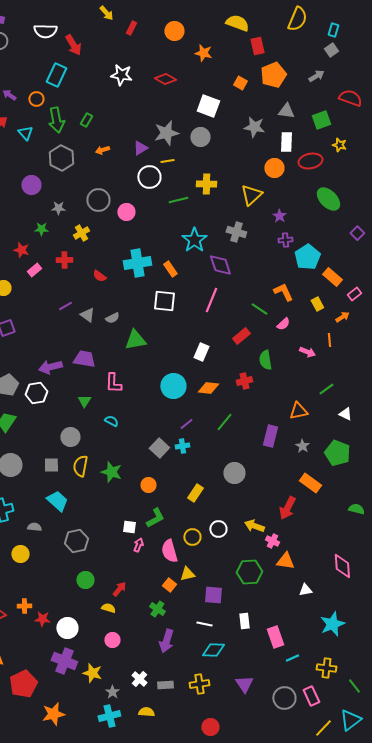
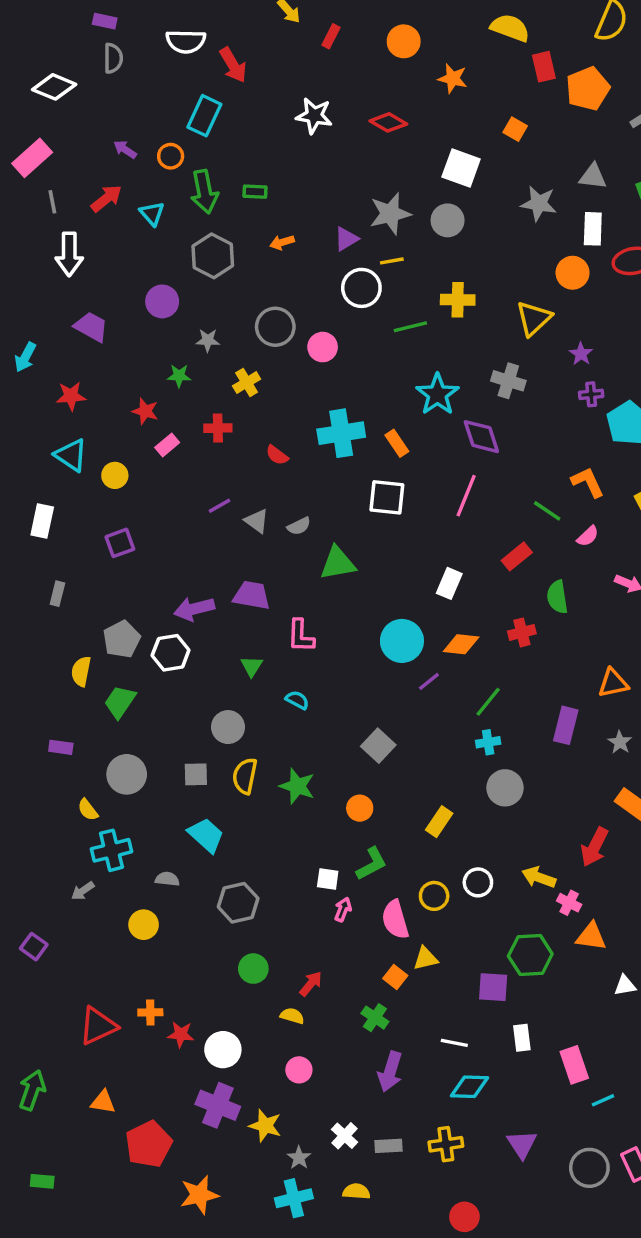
orange pentagon: (273, 75) -> (588, 89), moved
green rectangle: (86, 120) -> (255, 192), turned 64
purple line: (186, 424) -> (429, 681), moved
cyan cross: (182, 446) -> (488, 742), moved
purple square: (213, 595) -> (493, 987), moved

